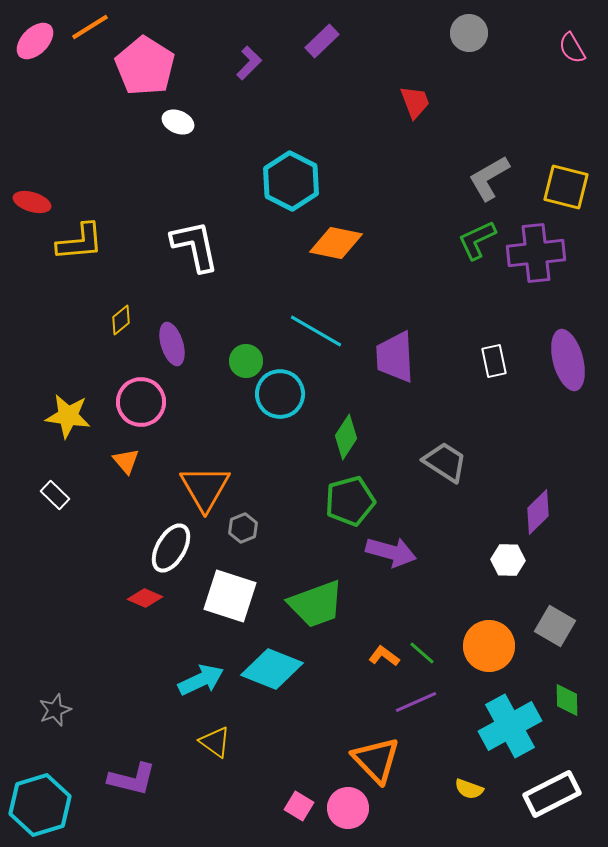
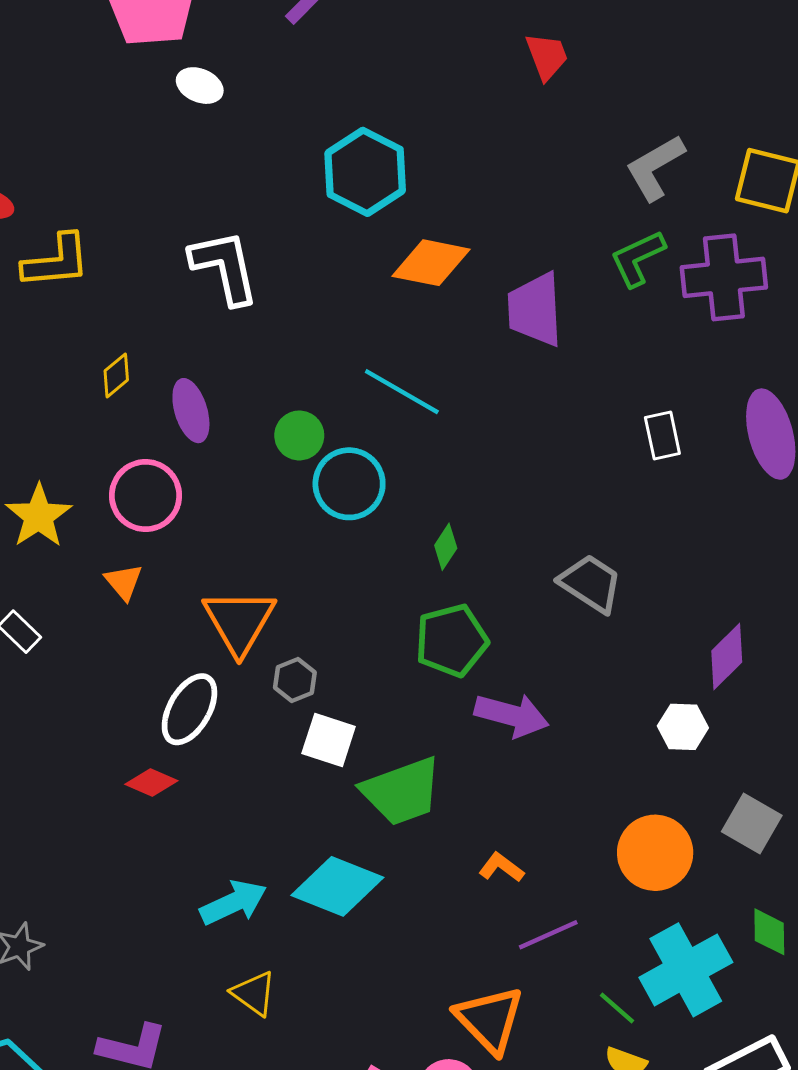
purple trapezoid: (395, 357) -> (535, 310), moved
yellow star: (68, 416) -> (39, 516), turned 30
green diamond: (346, 437) -> (446, 547), size x0.7
white square: (230, 596) -> (329, 740), moved, size x0.7
green line: (422, 653) -> (617, 1008), moved

